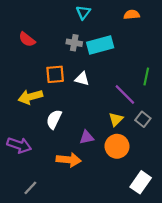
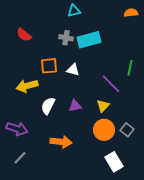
cyan triangle: (83, 12) -> (74, 11), turned 40
orange semicircle: (132, 15) -> (131, 13), moved
gray square: (143, 119) -> (127, 130), moved
purple triangle: (87, 137) -> (75, 106), moved
white rectangle: (141, 182) -> (114, 162), moved, turned -66
gray line: (30, 188) -> (20, 158), moved

